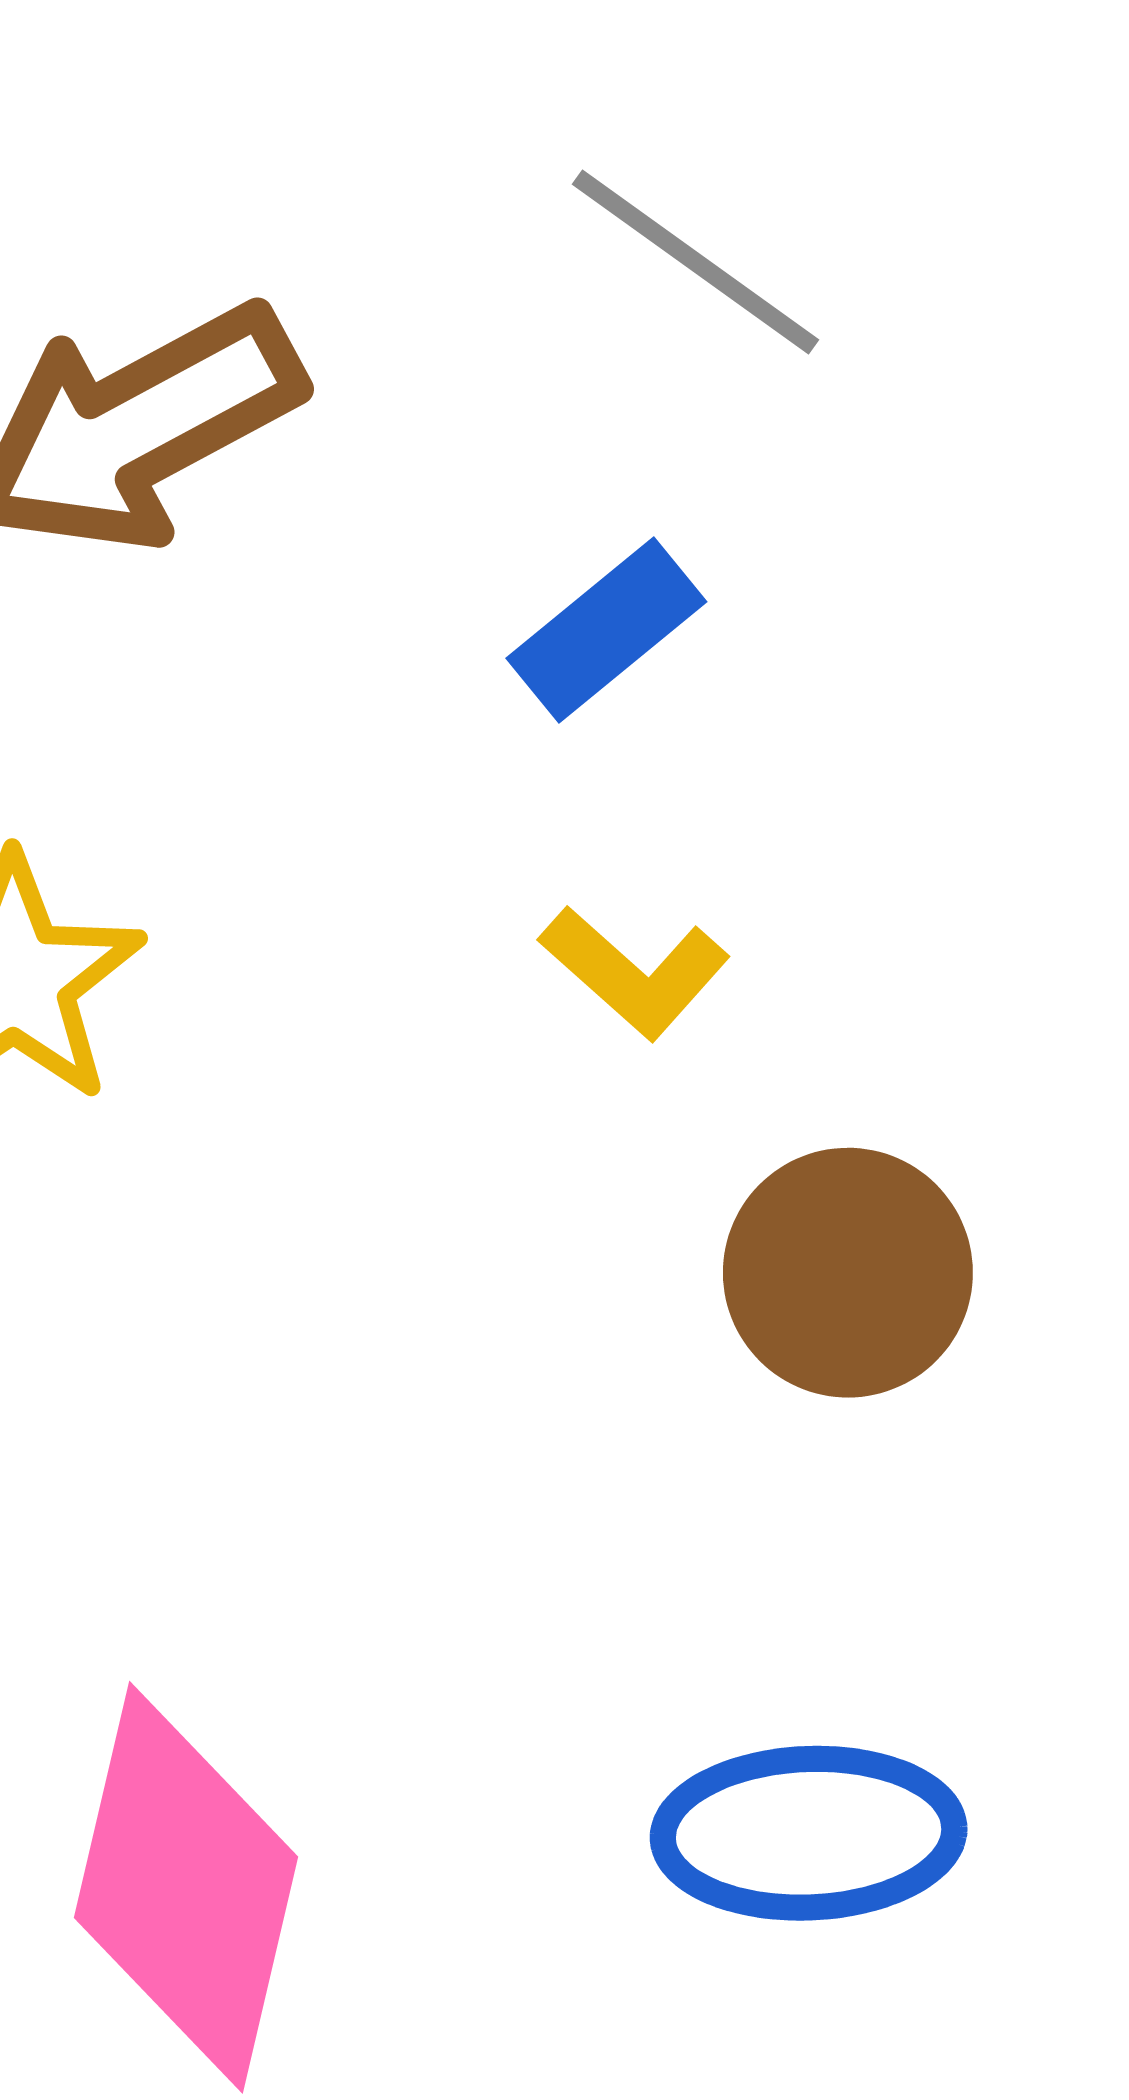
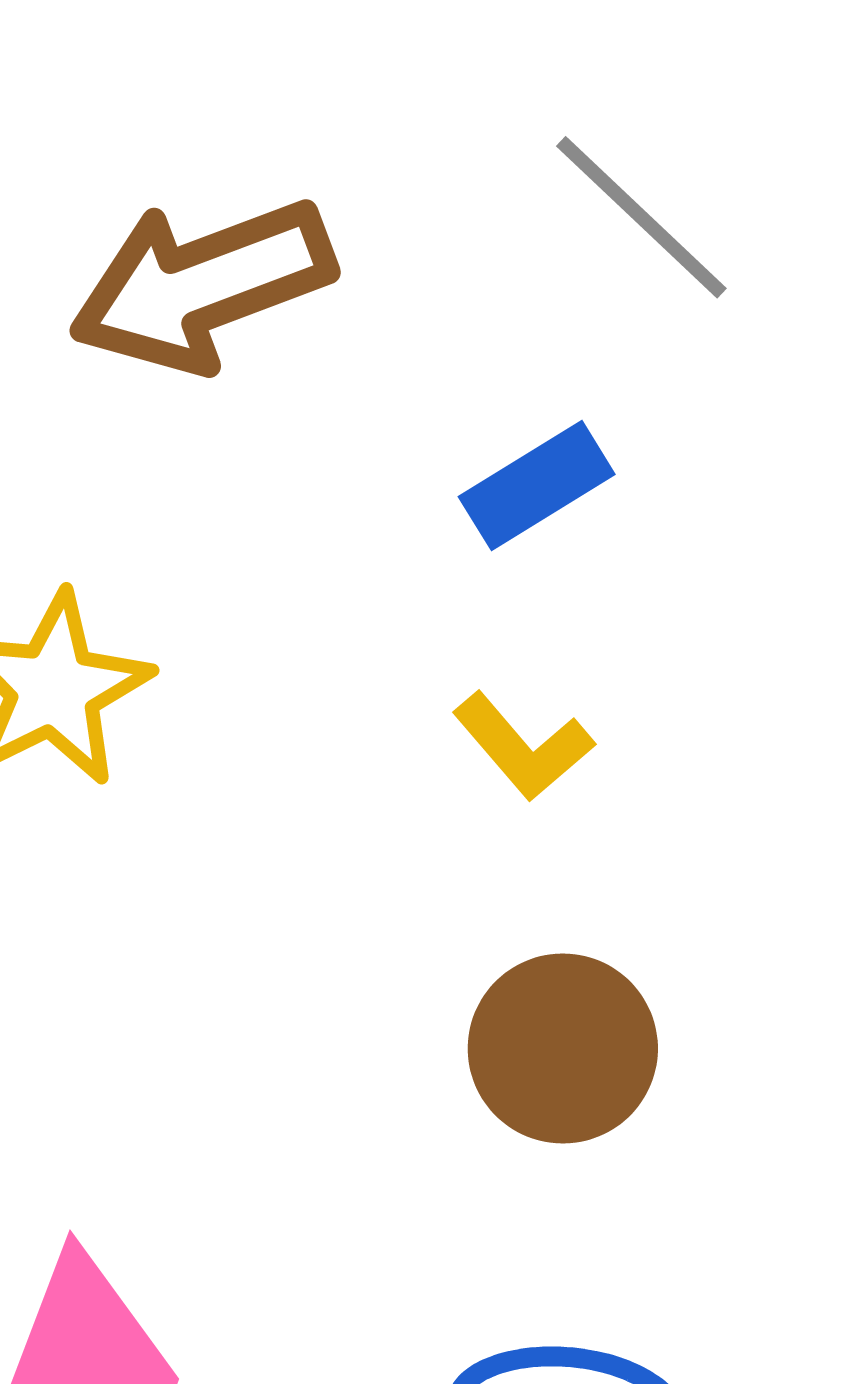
brown circle: (848, 1273) -> (563, 1048), moved

